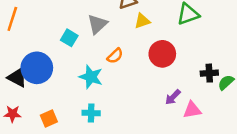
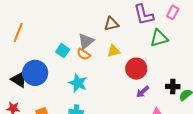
yellow triangle: (142, 21) -> (114, 51), moved
orange semicircle: (115, 56) -> (84, 54), moved, turned 72
purple arrow: (173, 97) -> (143, 92), moved

